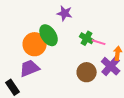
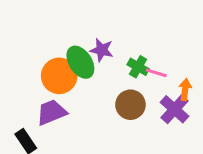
purple star: (65, 13) -> (102, 50), moved
brown circle: (87, 72) -> (130, 105), moved

